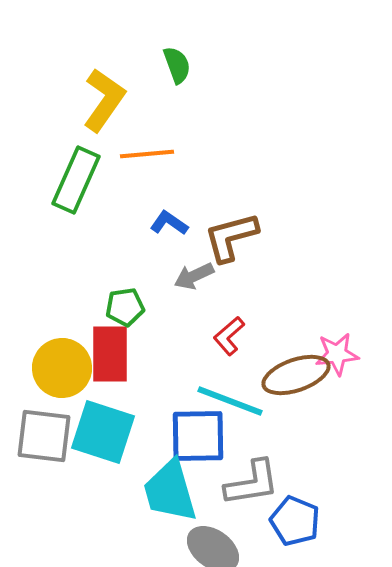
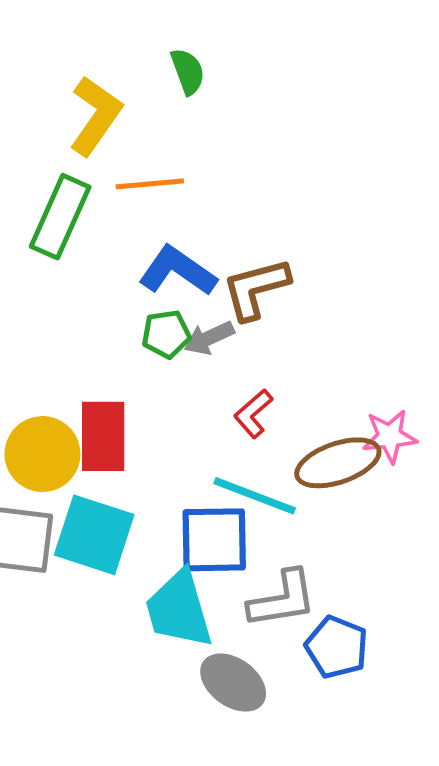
blue L-shape: (169, 223) -> (178, 271), size x1.6
green pentagon: (125, 307) -> (166, 334), moved

